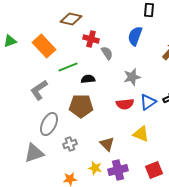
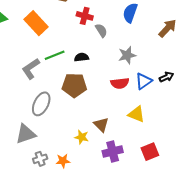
green line: (68, 67) -> (55, 55), moved
gray cross: (70, 144) -> (40, 159), moved
yellow star: (95, 168) -> (82, 137), moved

